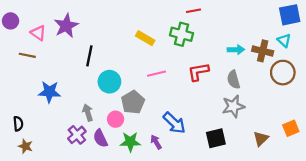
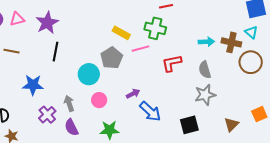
pink triangle: (38, 33) -> (17, 19), moved, turned -49
black line: (89, 56) -> (56, 52), moved
pink line: (157, 74) -> (140, 49), moved
gray pentagon: (133, 102) -> (112, 58), moved
pink circle: (116, 119) -> (99, 100), moved
purple cross: (77, 135) -> (47, 115), moved
purple semicircle: (100, 138) -> (71, 127), moved
purple arrow: (156, 142) -> (133, 94), moved, turned 96

